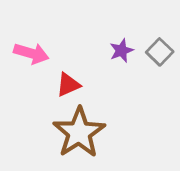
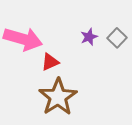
pink arrow: (31, 53) -> (23, 39), size x1.5

